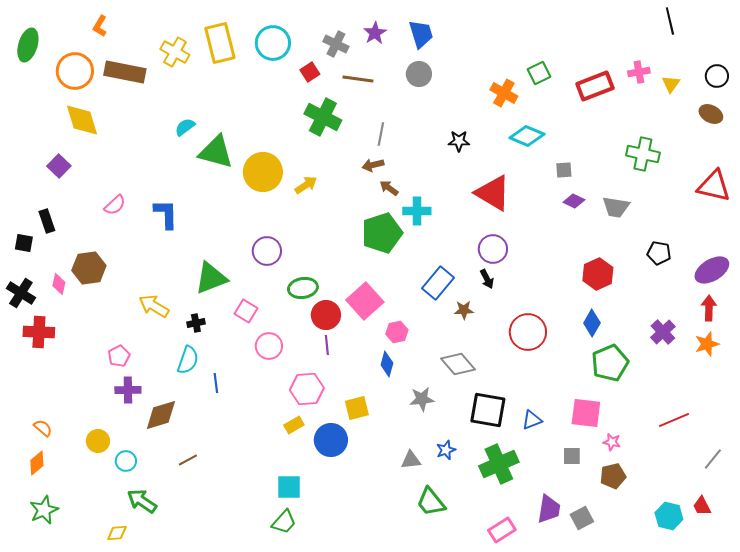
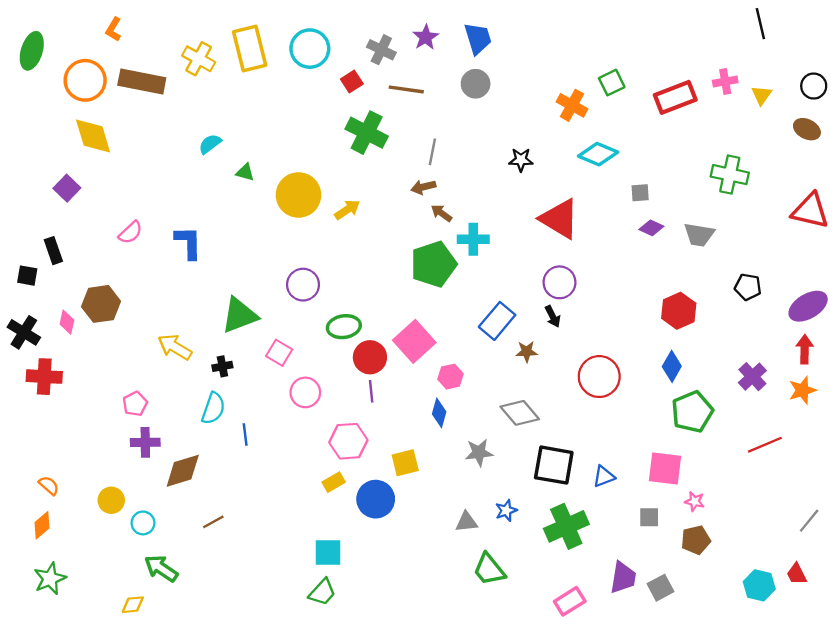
green triangle: (216, 152) -> (245, 172), size x0.5
red line: (674, 420) -> (765, 445), moved

